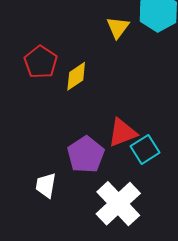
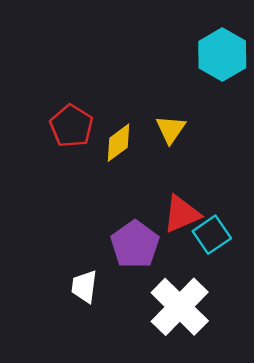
yellow triangle: (118, 28) -> (171, 129), moved

